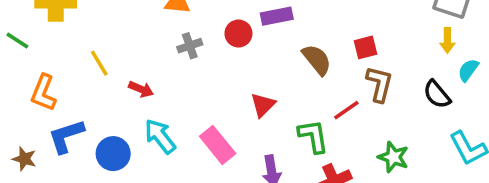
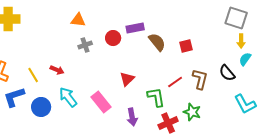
yellow arrow: (447, 40) -> (241, 41), moved
brown semicircle: (317, 60) -> (157, 42), moved
yellow line: (99, 63) -> (33, 75), moved
brown L-shape: (379, 84) -> (200, 79), moved
green star: (393, 157) -> (192, 112), moved

